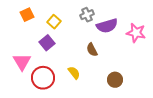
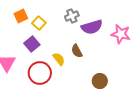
orange square: (27, 15) -> (21, 16), moved
yellow semicircle: (74, 73) -> (59, 59), moved
red circle: (43, 78) -> (40, 73), moved

